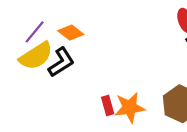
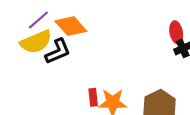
orange diamond: (71, 33) -> (71, 26), size x1.4

